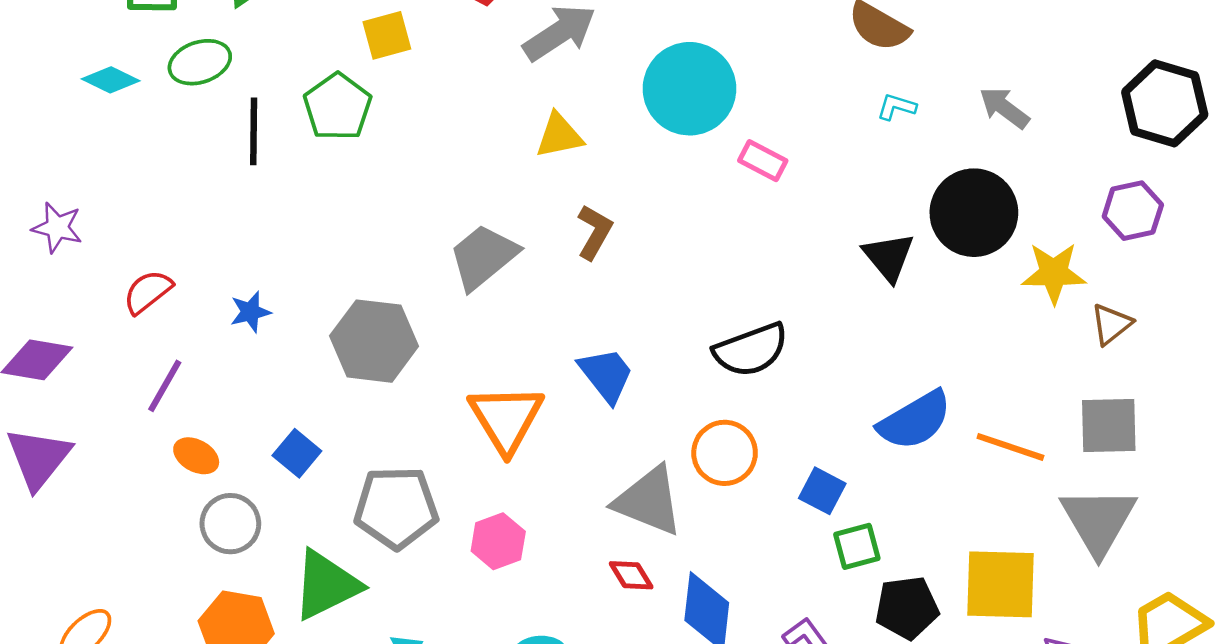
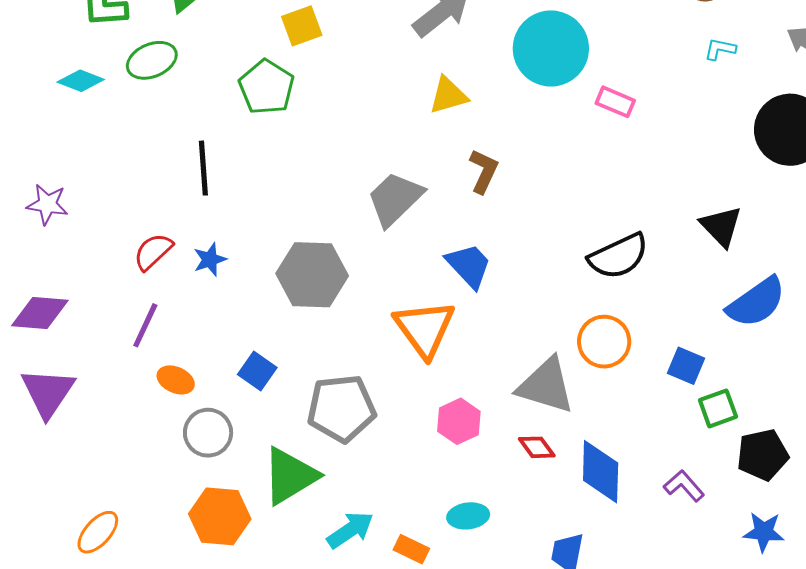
black line: (254, 131) -> (203, 168), moved
black triangle: (889, 257) -> (721, 226), moved
red semicircle: (148, 292) -> (153, 252), moved
blue trapezoid: (606, 375) -> (469, 266), moved
pink hexagon: (498, 541) -> (459, 421), moved

